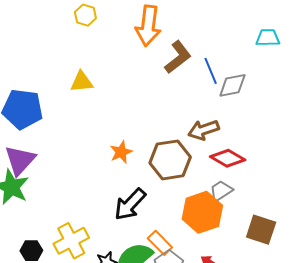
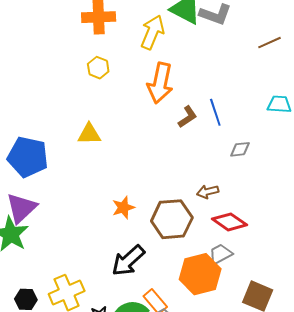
brown L-shape: (178, 57) -> (188, 117), size x0.7
blue line: (211, 71) -> (215, 112), moved
gray diamond: (232, 85) -> (240, 149), size x0.7
brown arrow: (203, 130) -> (208, 192), size x0.7

